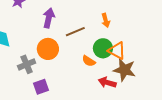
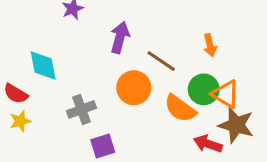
brown line: (75, 32) -> (161, 61), turned 54
orange circle: (48, 49) -> (134, 88), moved
orange semicircle: (89, 61) -> (180, 108), size x1.5

